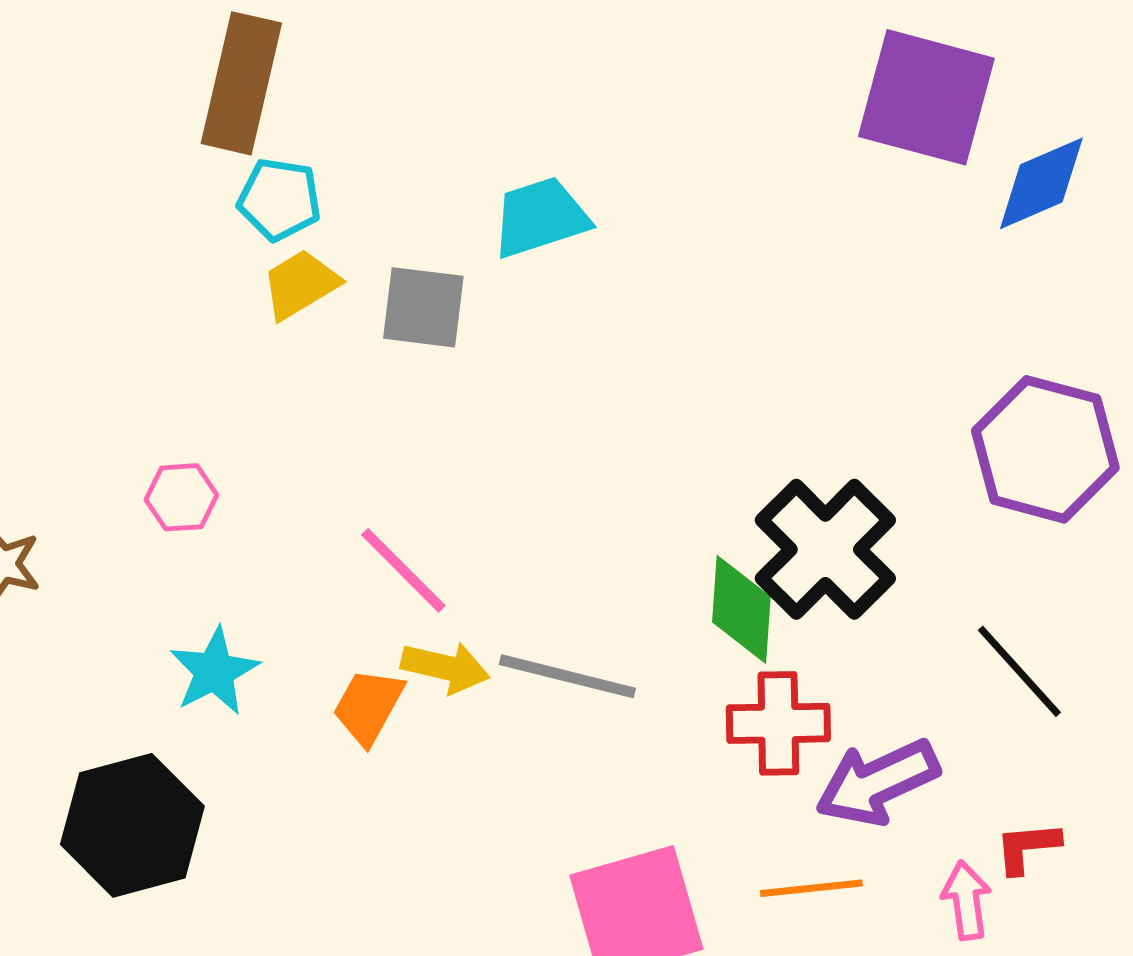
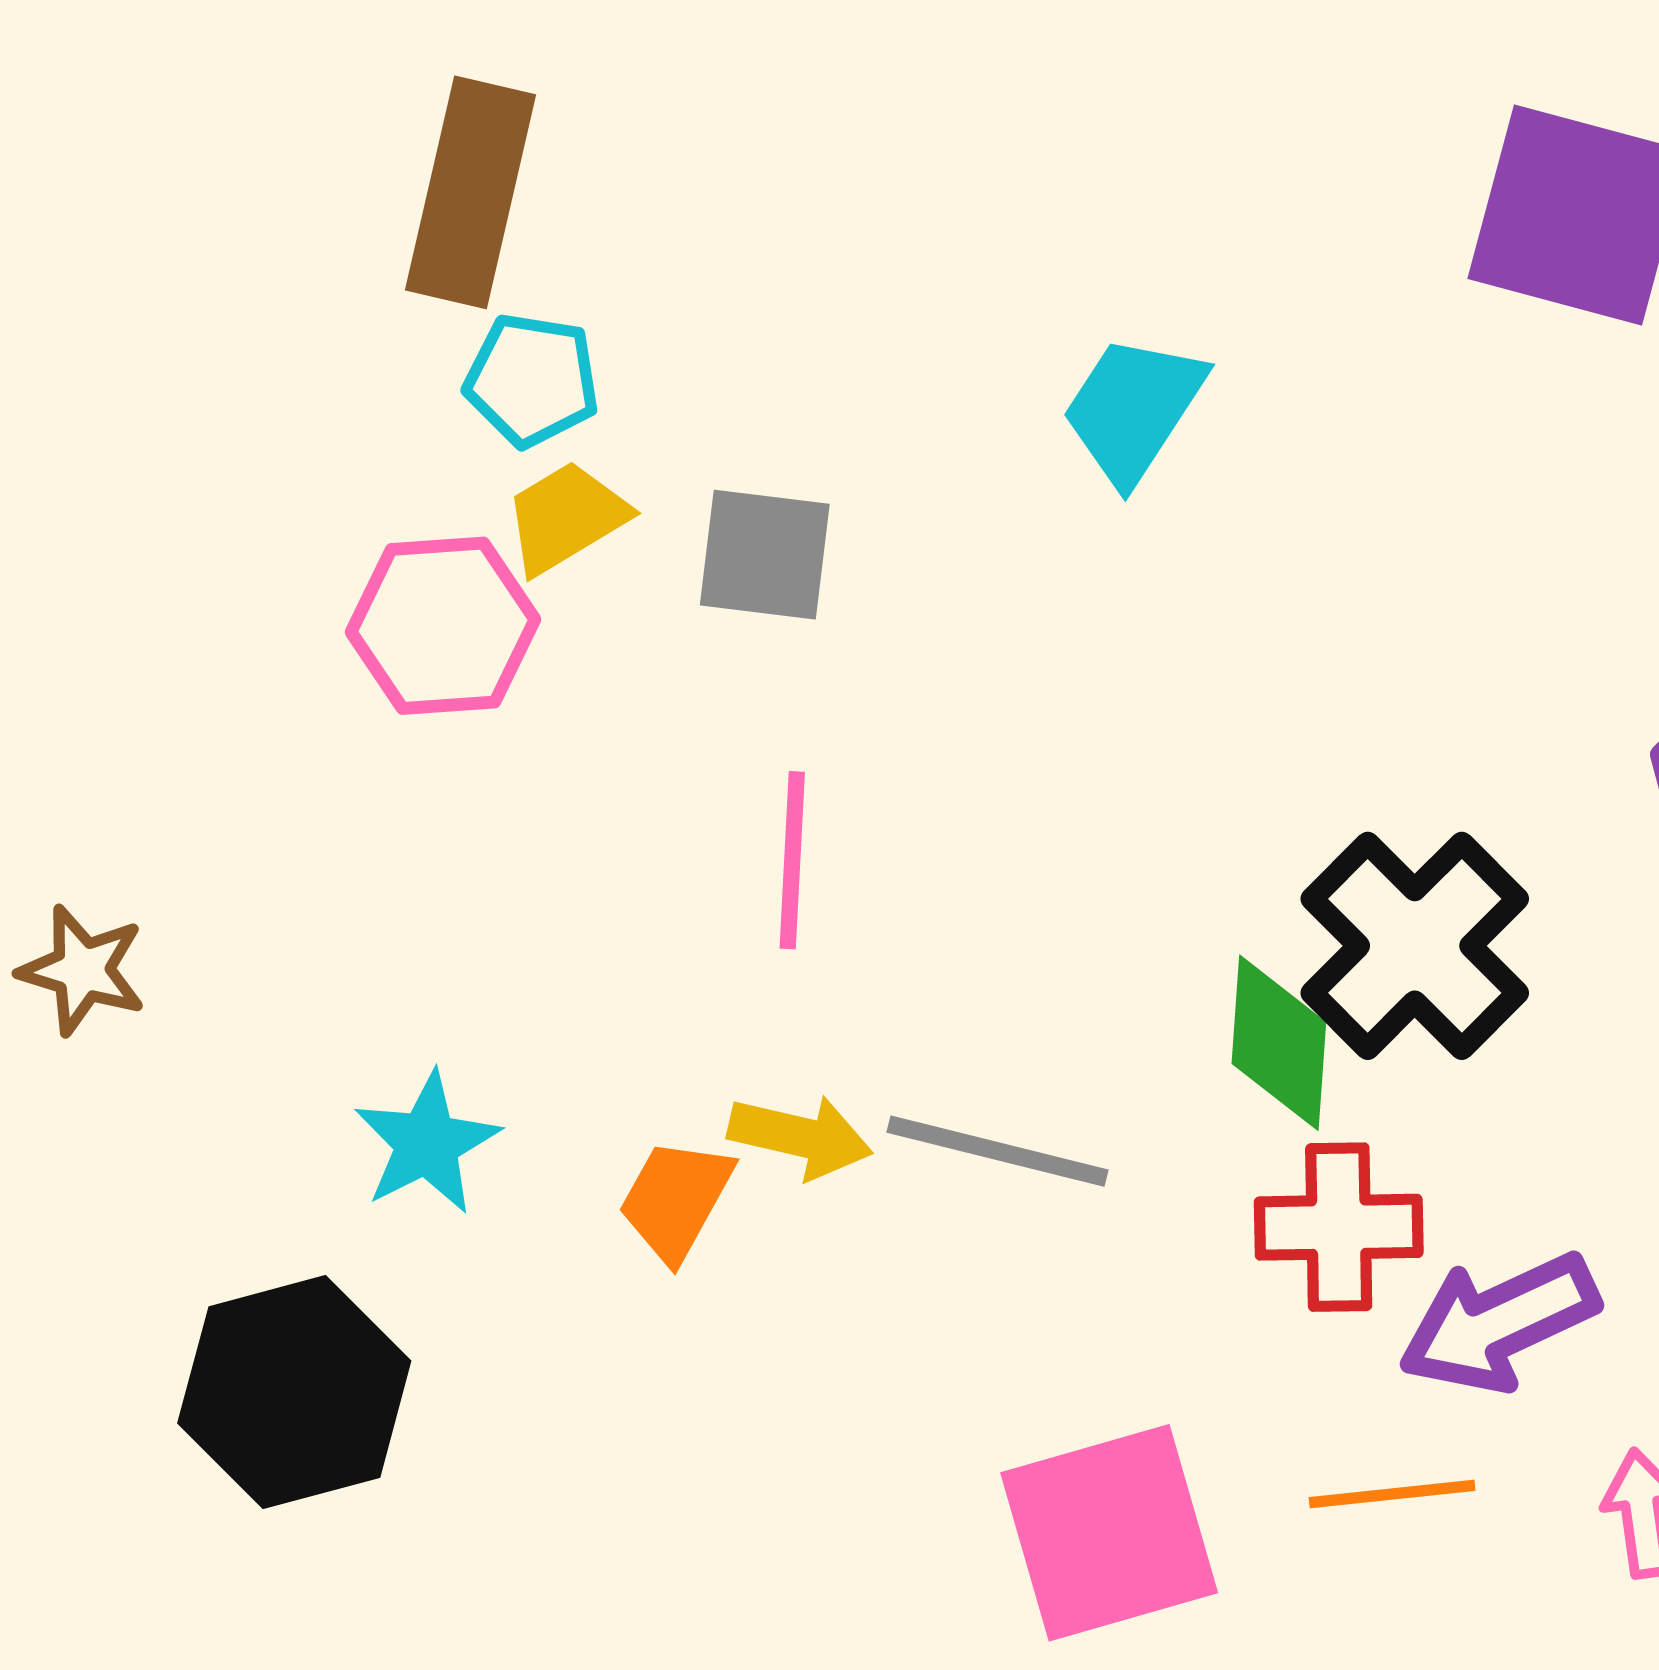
cyan trapezoid: (540, 217) -> (1133, 409), moved, turned -39
pink hexagon: (181, 497) -> (443, 626), moved, size x1.6
pink line: (403, 570) -> (792, 860), moved, turned 48

